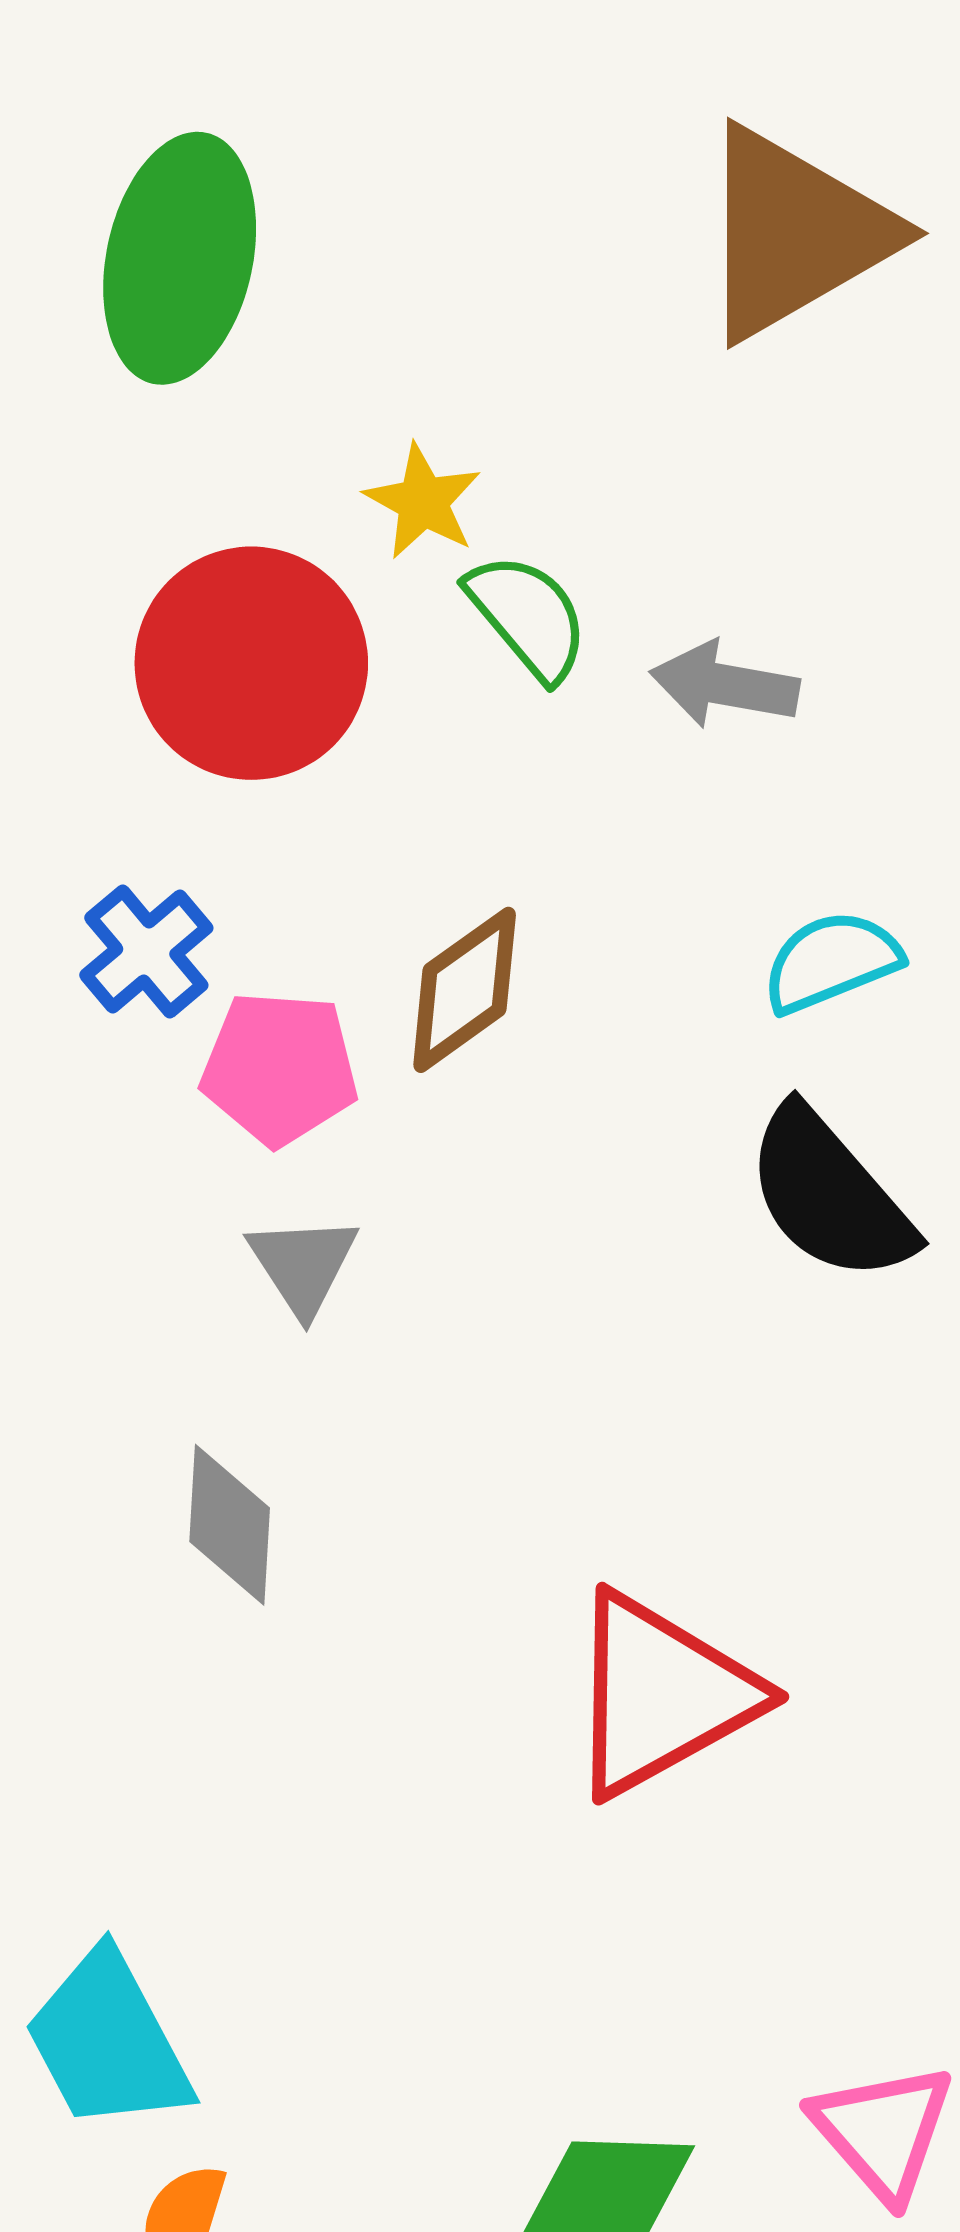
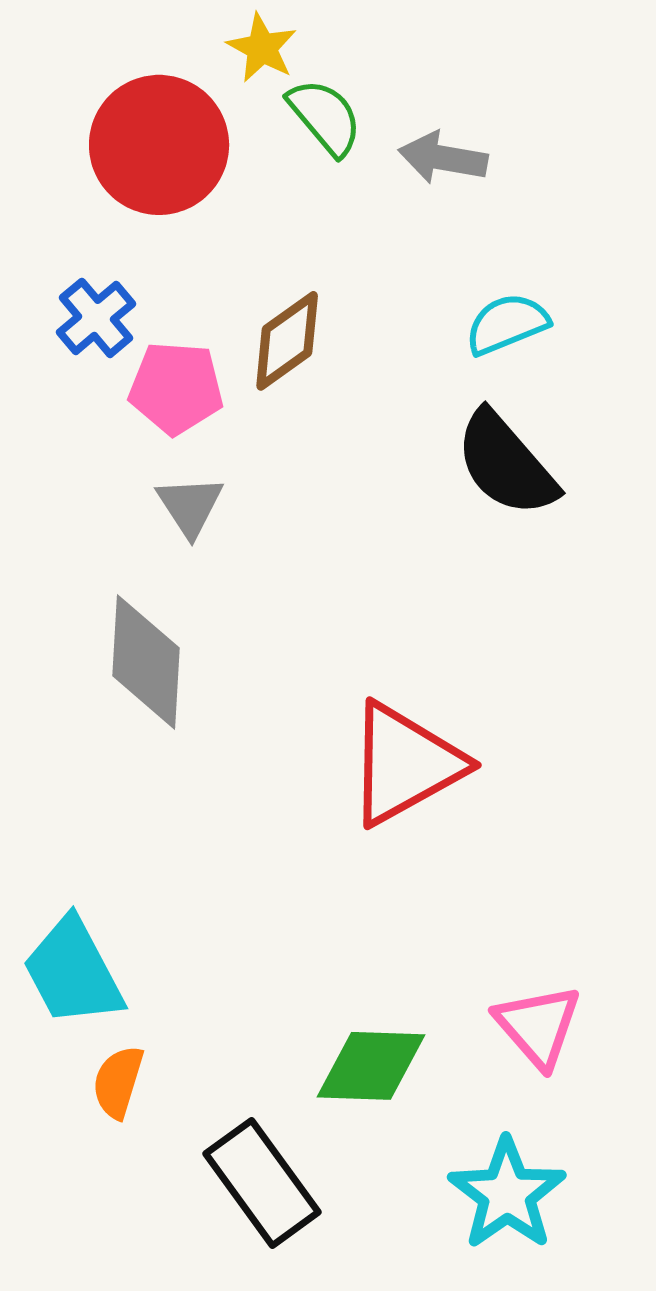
gray diamond: (230, 1525) -> (146, 662), size x1.4

